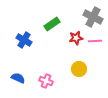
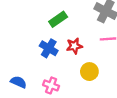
red star: (76, 38) -> (74, 46), moved
blue cross: (24, 40) -> (49, 48), moved

